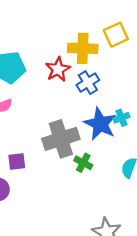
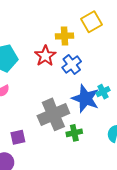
yellow cross: (83, 48) -> (65, 36), size x0.7
green cross: (83, 163) -> (74, 133), turned -35

